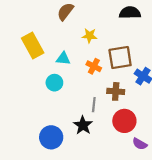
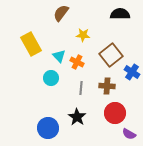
brown square: (120, 58) -> (111, 55), turned -30
cyan triangle: (63, 59) -> (59, 56), turned 40
orange cross: (94, 66) -> (77, 62), moved
gray line: (94, 105) -> (81, 88), moved

